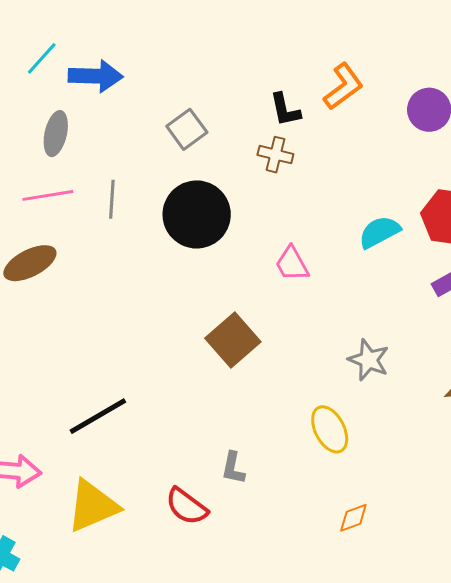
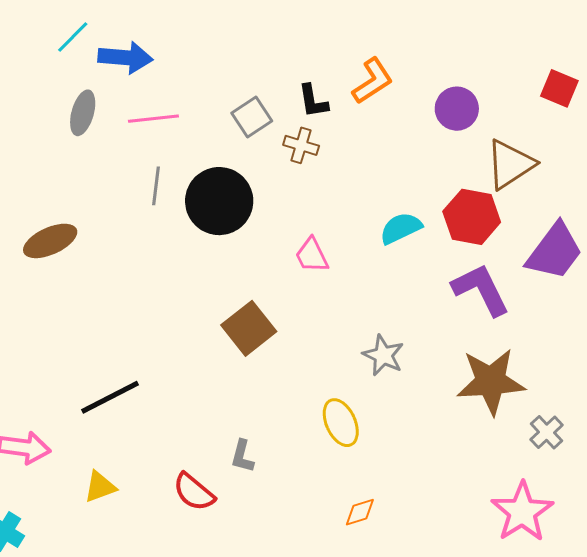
gray square: (187, 129) -> (252, 117), moved
pink line: (48, 195) -> (153, 119), moved
gray line: (112, 199) -> (156, 186), moved
yellow triangle: (93, 506) -> (100, 487), size x0.6

